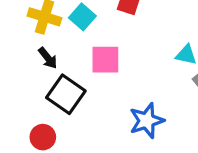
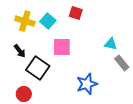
black arrow: (48, 58) -> (20, 51), moved

